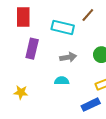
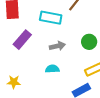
purple rectangle: (32, 49) -> (22, 40), turned 30

